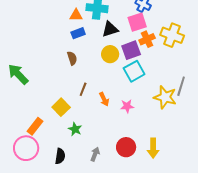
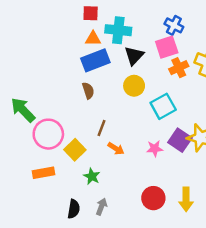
black triangle: (110, 29) -> (134, 56), turned -30
blue rectangle: (78, 33) -> (95, 60), size x1.6
purple square: (131, 50) -> (180, 140), moved, turned -36
orange arrow: (104, 99) -> (116, 149), moved, turned -32
orange rectangle: (35, 126) -> (43, 173), turned 42
pink circle: (26, 148) -> (48, 134), moved
gray arrow: (95, 154) -> (101, 207), moved

